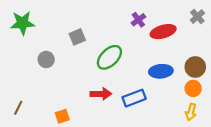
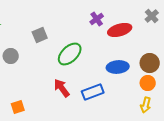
red arrow: (101, 94) -> (62, 88), turned -126
orange square: (62, 116) -> (18, 107), moved

